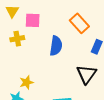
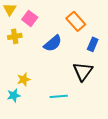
pink square: (33, 20) -> (30, 18), turned 35
blue semicircle: (56, 46) -> (53, 43), turned 42

